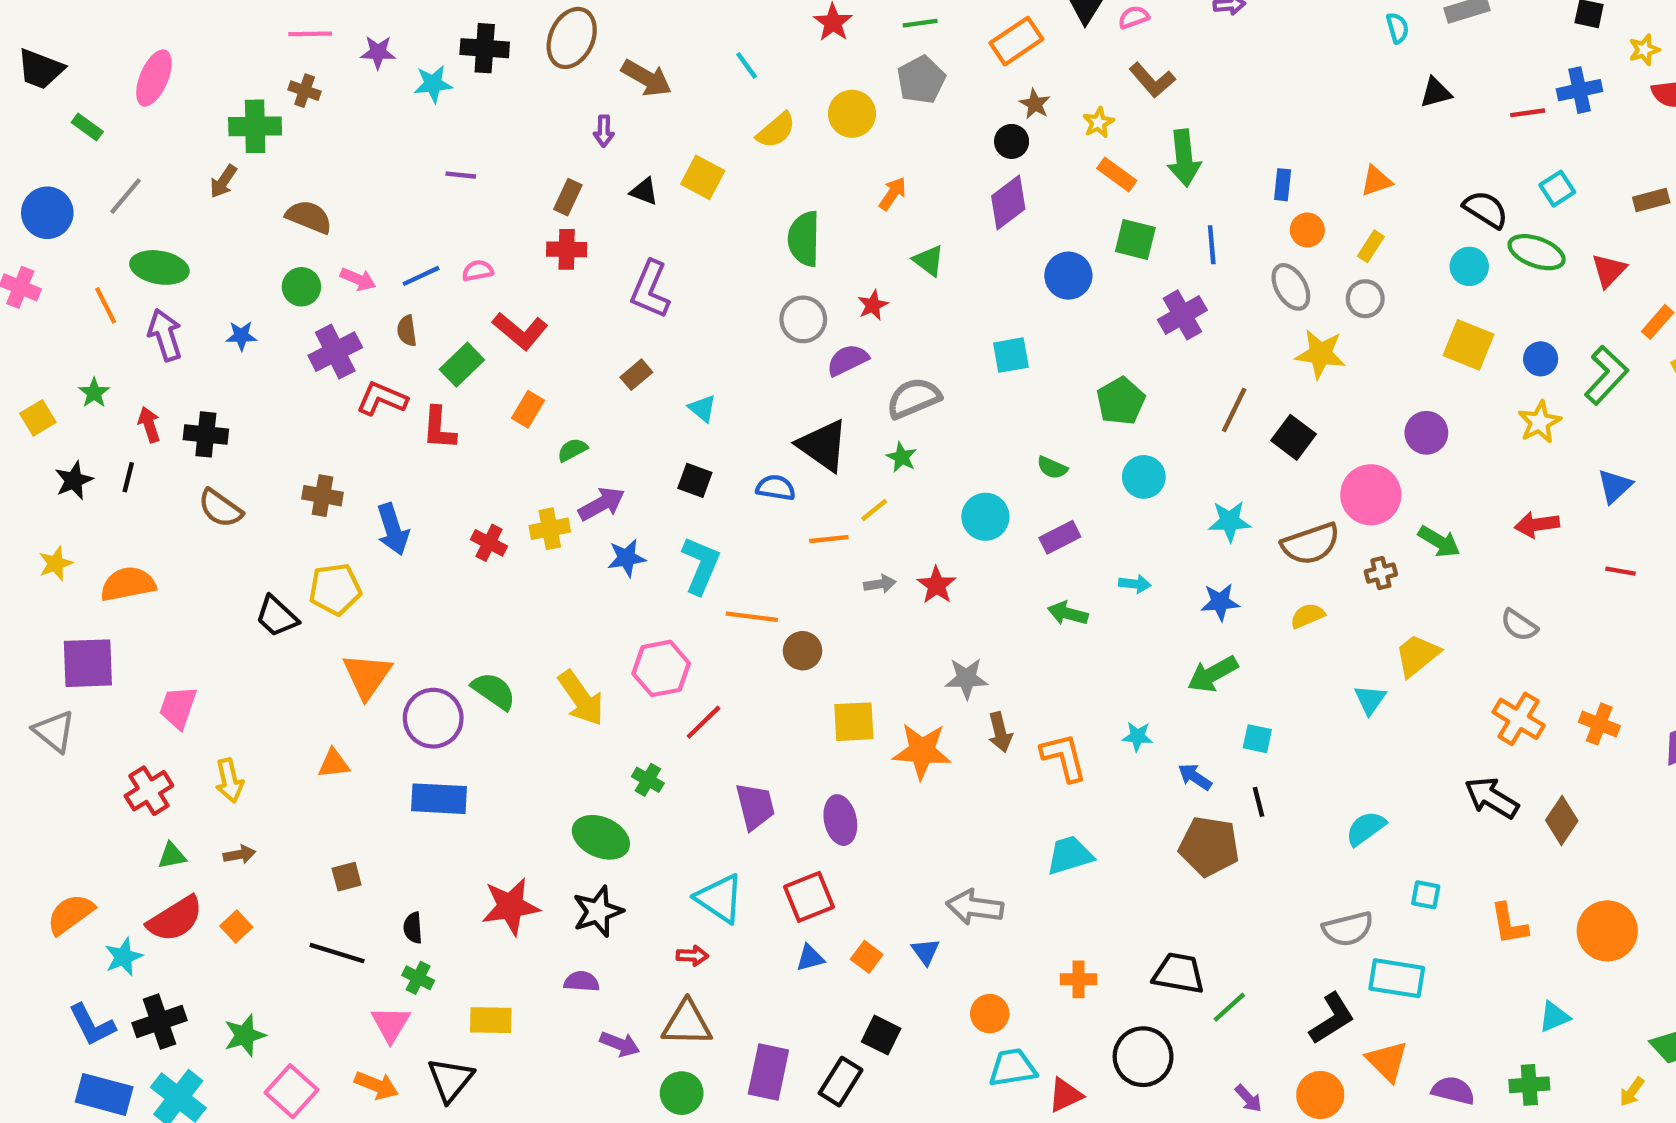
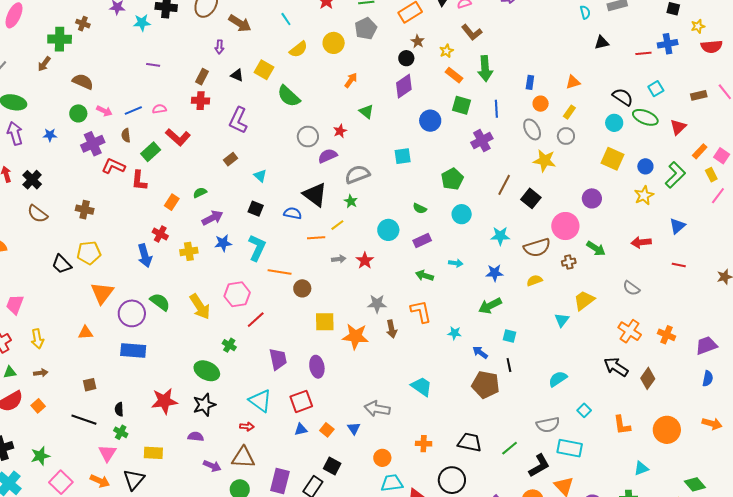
green semicircle: (804, 239) -> (289, 96), moved, turned -50
orange rectangle: (528, 409) -> (172, 202), moved
black cross: (206, 434) -> (32, 180), turned 36
blue arrow: (393, 529) -> (145, 256), moved
yellow cross: (550, 529) -> (189, 251), moved
orange L-shape: (1064, 757) -> (421, 311), moved
cyan trapezoid: (1070, 855) -> (422, 387), turned 50
cyan square: (1426, 895) -> (584, 410), turned 32
green line: (1229, 1007) -> (510, 448), moved

